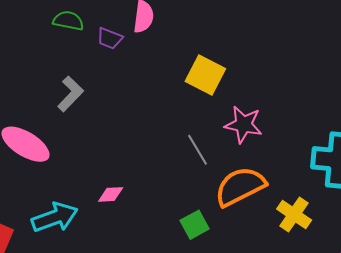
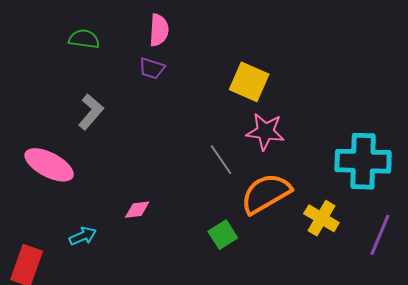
purple trapezoid: (110, 38) -> (152, 68), moved
yellow square: (205, 75) -> (249, 82), moved
cyan arrow: (55, 217) -> (83, 236), size x0.6

